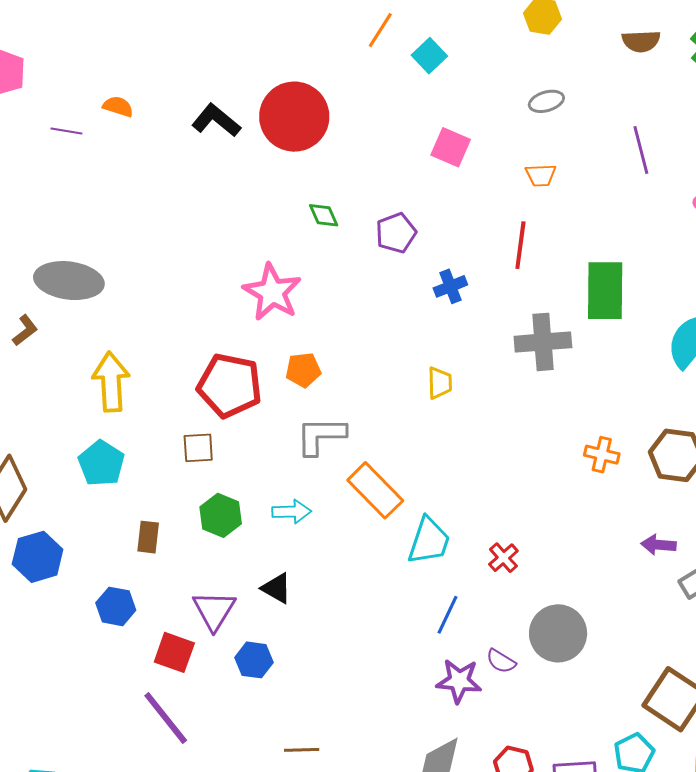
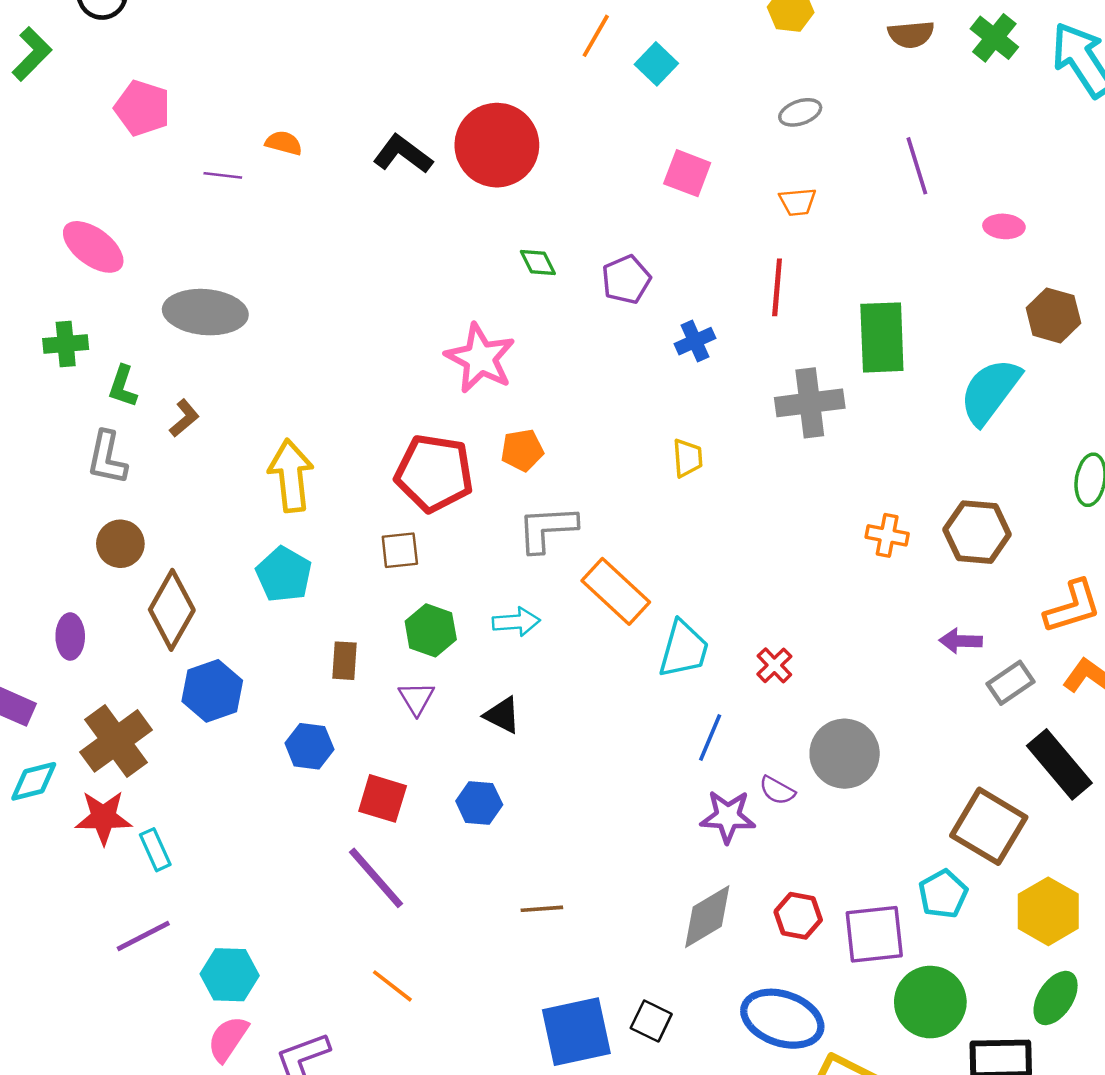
gray ellipse: (69, 281) -> (205, 312), moved
purple triangle: (214, 610) -> (416, 698), moved, size x0.7

